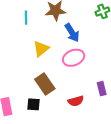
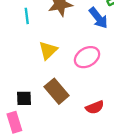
blue arrow: (72, 33) -> (98, 18), moved
black square: (34, 104) -> (24, 98), moved

